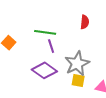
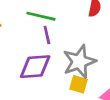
purple diamond: (44, 70) -> (35, 67), turned -45

